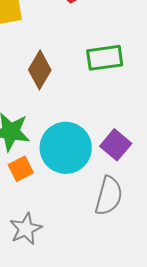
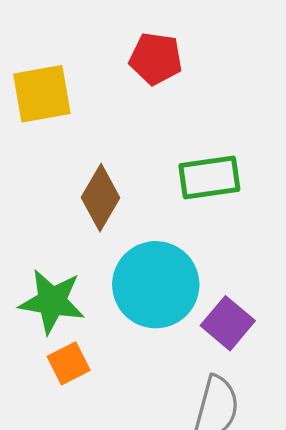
cyan circle: (66, 148) -> (156, 285), moved

